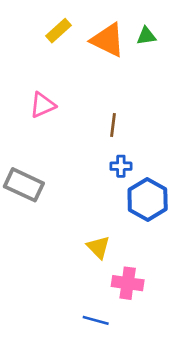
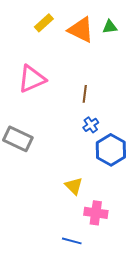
pink triangle: (43, 105) -> (32, 79), size x1.4
blue cross: (121, 166) -> (91, 125), turned -35

